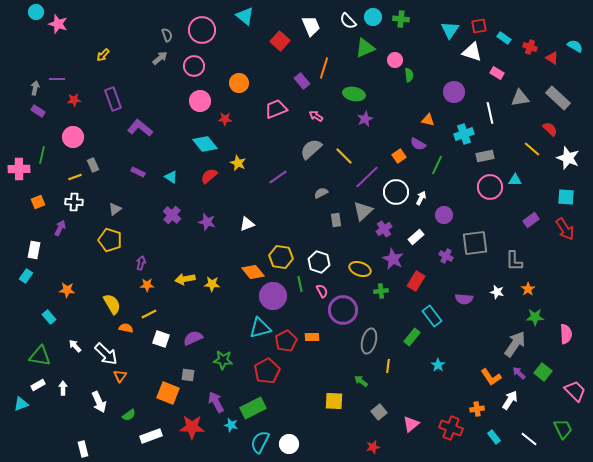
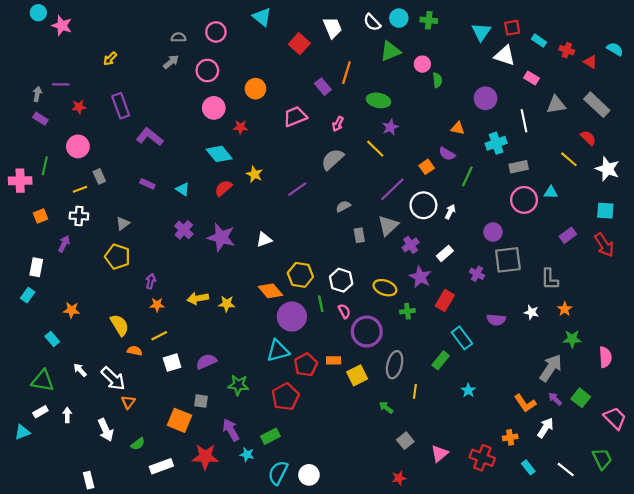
pink circle: (202, 30) -> (216, 32), size x0.7
gray semicircle: (167, 35) -> (178, 37), turned -72
pink arrow: (316, 116) -> (338, 124), turned -96
yellow line: (344, 156) -> (375, 149), moved
purple circle: (444, 215) -> (493, 232), moved
purple star: (207, 222) -> (221, 237), size x1.5
white square: (161, 339) -> (172, 363), turned -36
yellow square: (334, 401) -> (357, 375), moved, turned -30
green rectangle: (253, 408) -> (270, 436), size x0.7

